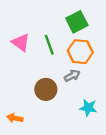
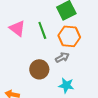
cyan star: (88, 108) -> (66, 85), moved

